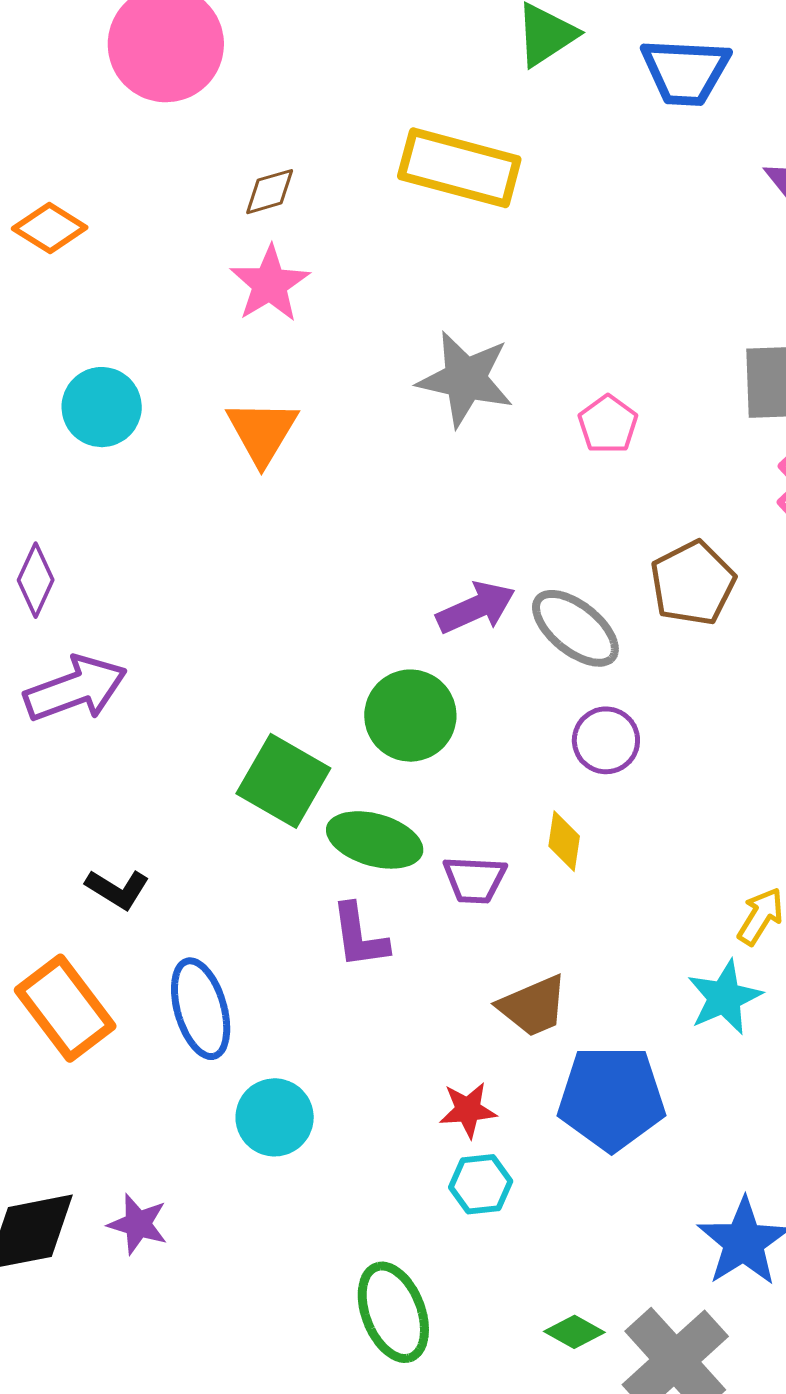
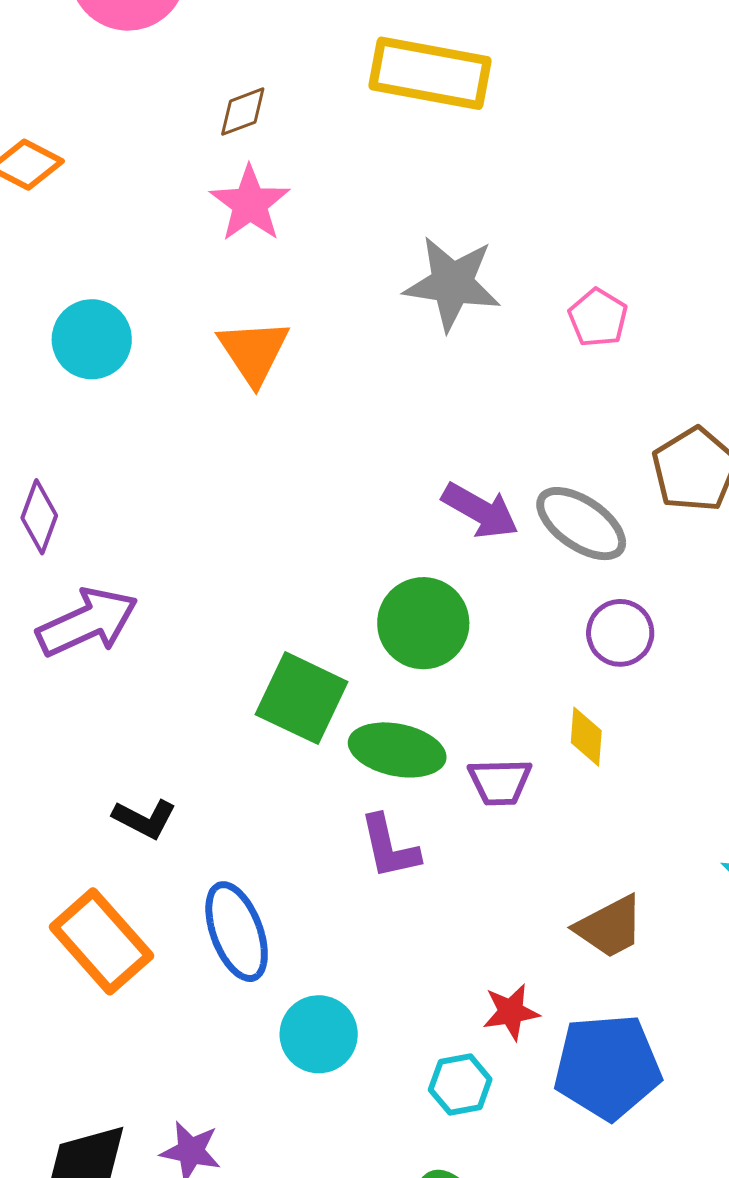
purple arrow: (476, 608) -> (480, 511), turned 58
brown trapezoid: (533, 1006) -> (610, 927), moved
blue pentagon: (611, 1098) -> (607, 1067), moved
cyan hexagon: (481, 1184) -> (460, 1085), moved

